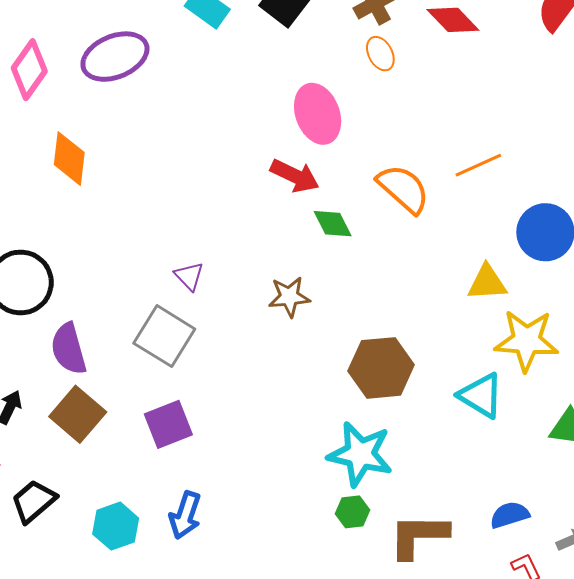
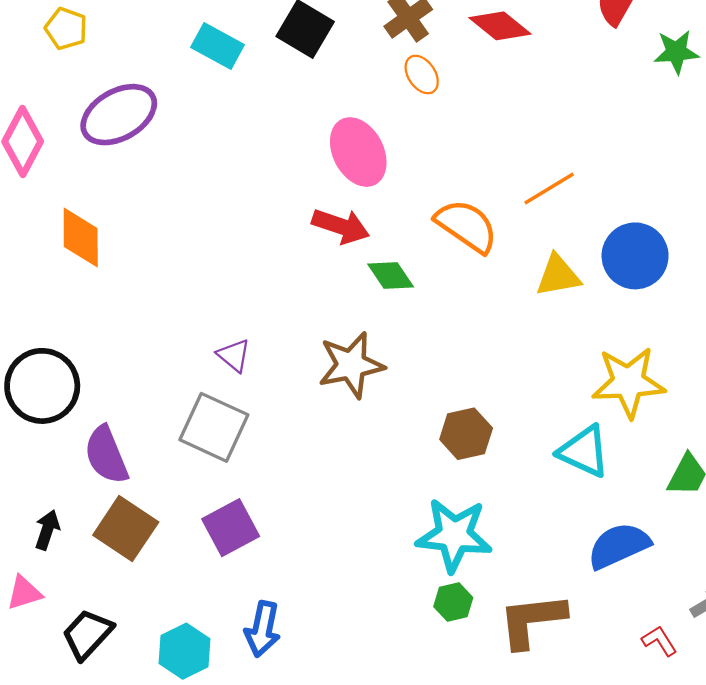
yellow triangle: (487, 283) -> (558, 276), moved
brown star: (289, 297) -> (351, 365), size x1.4
brown hexagon: (381, 368) -> (466, 434), size x0.7
blue semicircle: (510, 515) -> (619, 546), moved, size x1.4

